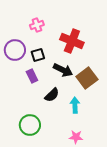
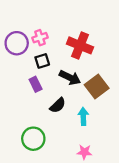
pink cross: (37, 25) -> (40, 38), moved
purple circle: (15, 50) -> (17, 43), moved

